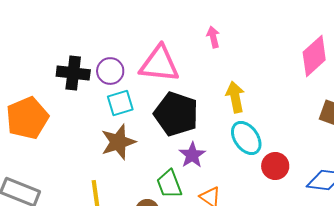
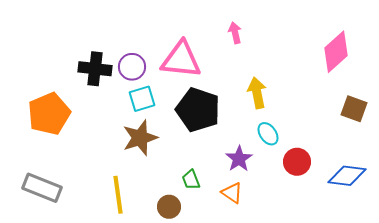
cyan ellipse: (246, 138) -> (268, 134), size x0.7
purple star: (192, 155) -> (239, 159), moved
green trapezoid: (169, 184) -> (191, 180), size x0.7

